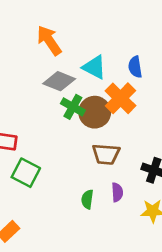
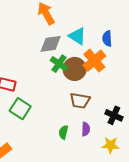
gray diamond: (59, 81) -> (51, 44), turned -35

